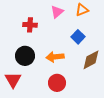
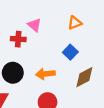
pink triangle: (57, 12) -> (34, 25), moved, turned -40

